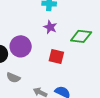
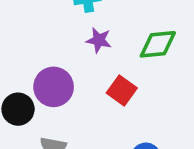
red square: (56, 57) -> (122, 90), turned 35

